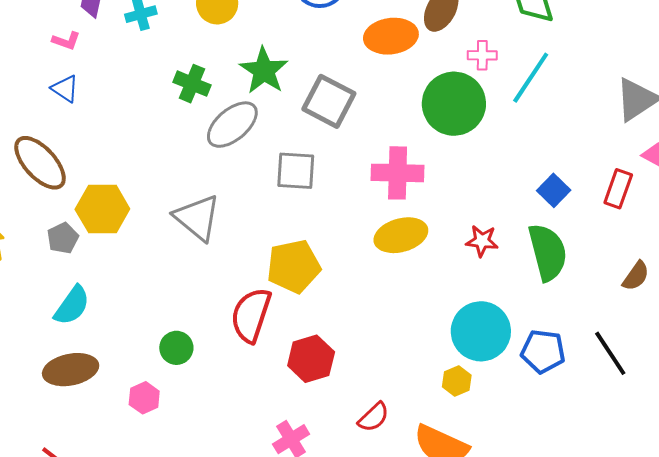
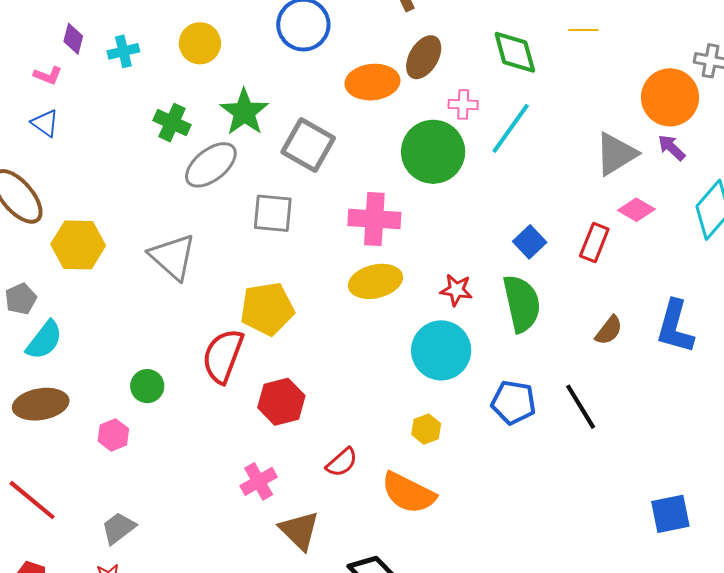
gray pentagon: (63, 238) -> (21, 299), moved
cyan circle: (481, 331) -> (441, 350), moved

